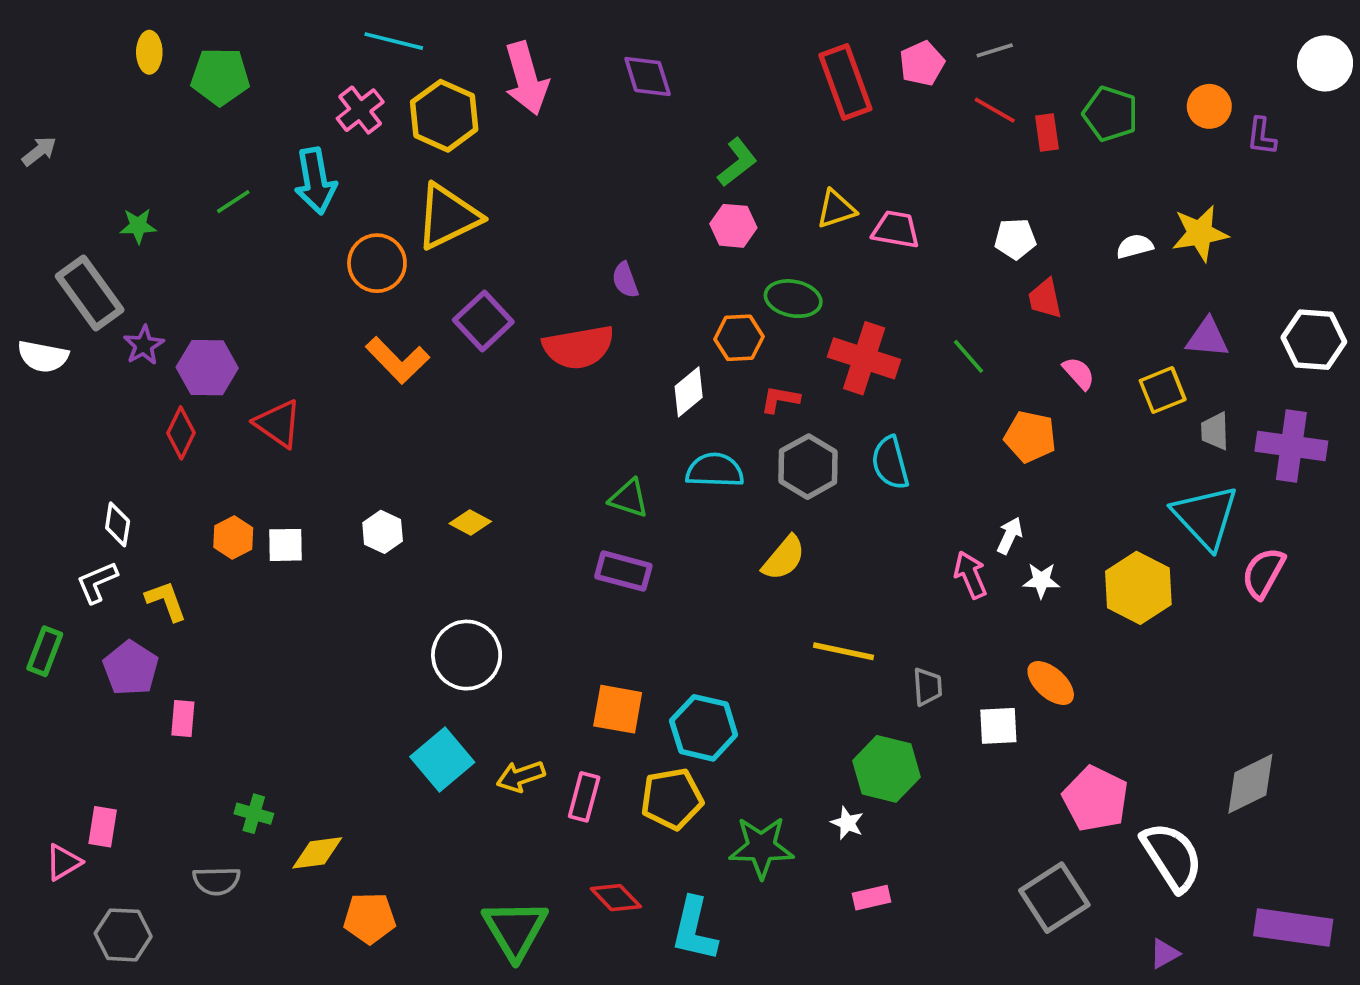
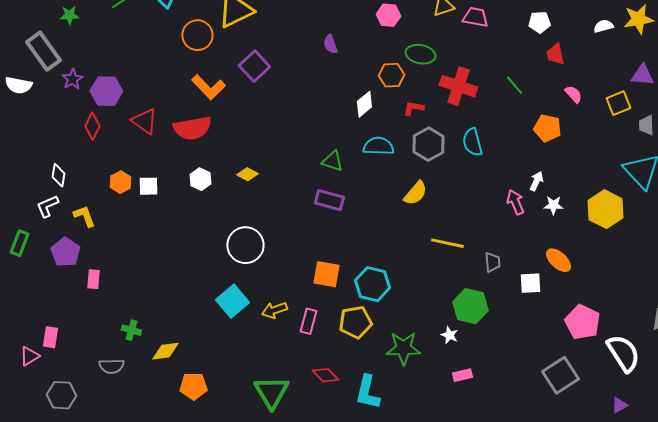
red semicircle: (579, 347) -> (192, 128), moved

